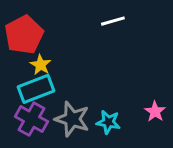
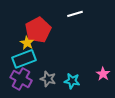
red pentagon: (24, 35) -> (38, 30), moved
gray star: (72, 119) -> (48, 79), size x0.7

